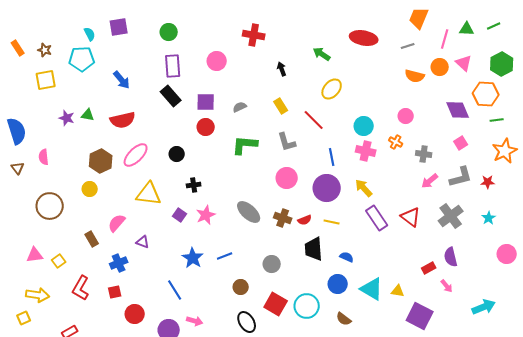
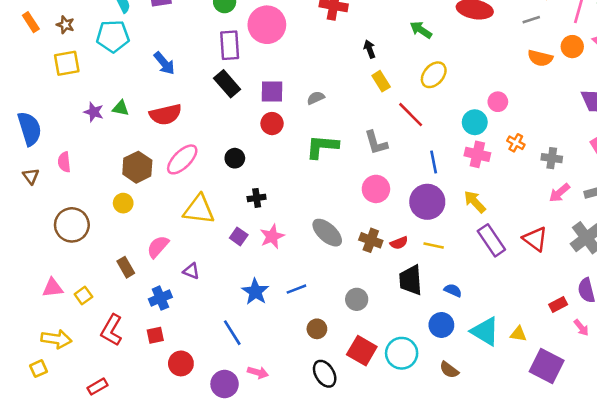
pink circle: (217, 61) -> (267, 25), moved, size x1.5
yellow rectangle: (281, 106) -> (381, 81), moved
pink circle: (406, 116) -> (498, 102), moved

